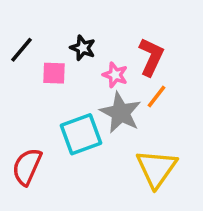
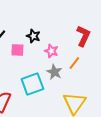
red L-shape: (151, 57) -> (83, 36), moved
gray star: (121, 113) -> (54, 72), size x0.7

